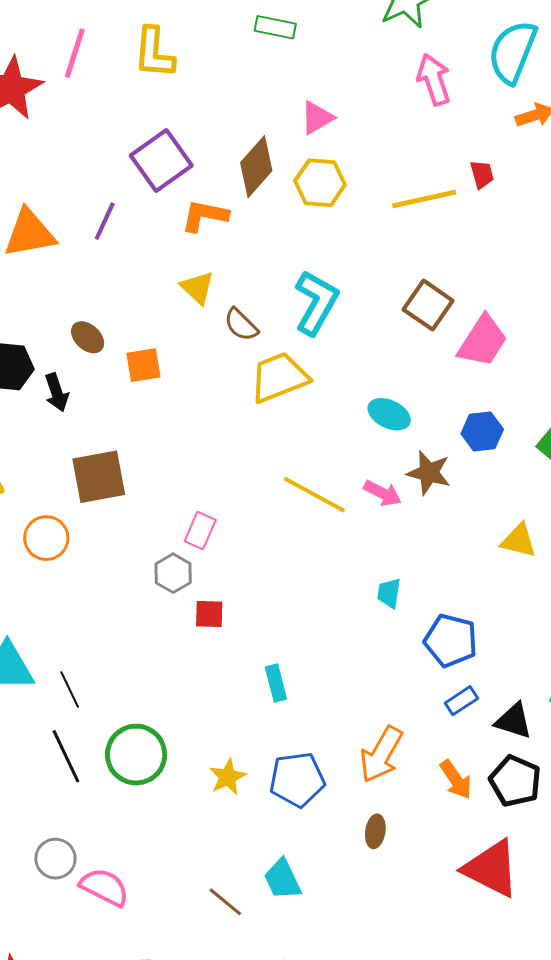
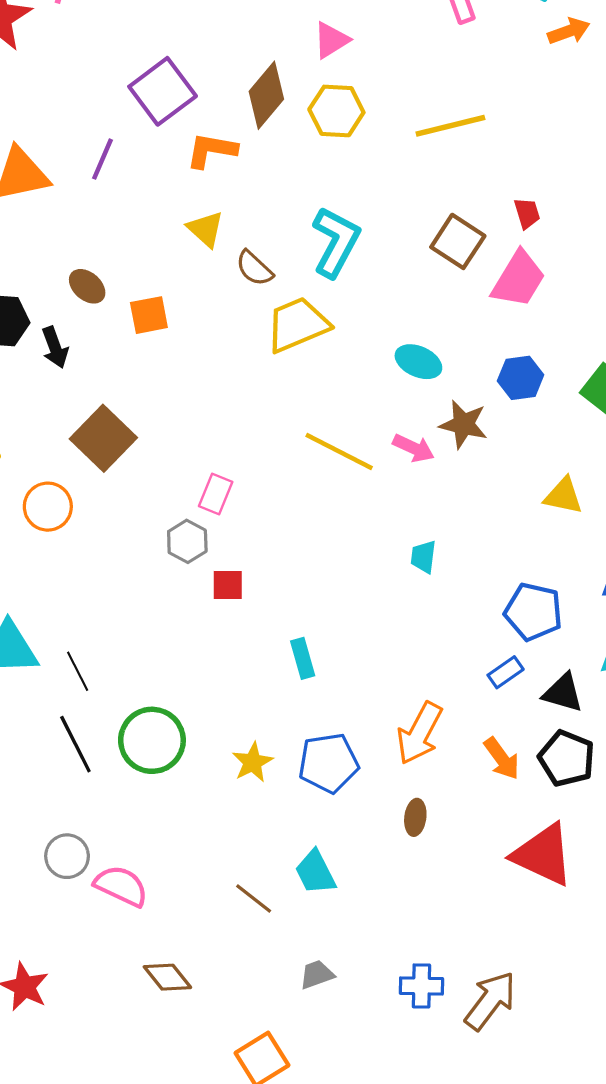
red trapezoid: (482, 174) -> (527, 213), moved
brown square: (99, 477) -> (103, 438), turned -34
blue pentagon: (451, 640) -> (533, 612), moved

